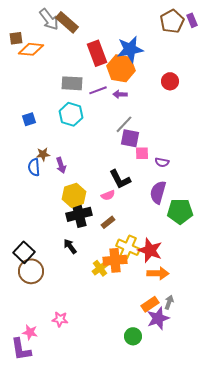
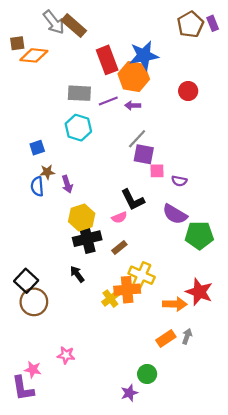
blue square: (29, 119) -> (37, 148), moved
purple semicircle: (158, 192) -> (175, 214), turned -75
red star: (150, 250) -> (199, 292), moved
purple star: (158, 318) -> (129, 393), moved, size x0.7

